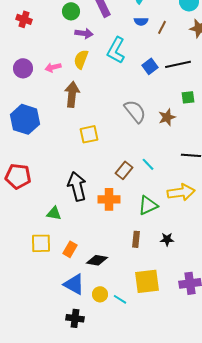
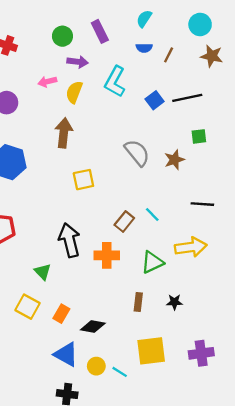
pink arrow: (53, 67) -> (47, 82), moved
green triangle: (54, 213) -> (43, 272), turned 35
yellow square: (41, 243) -> (28, 307), turned 30

